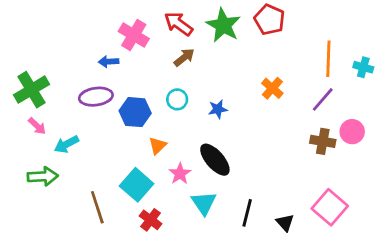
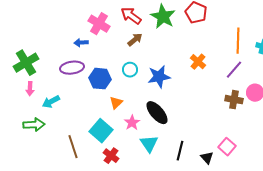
blue star: (218, 109) -> (159, 77), size x1.6
pink arrow: (37, 126) -> (30, 89), turned 48
pink square: (330, 207) -> (227, 147), moved, size x0.7

